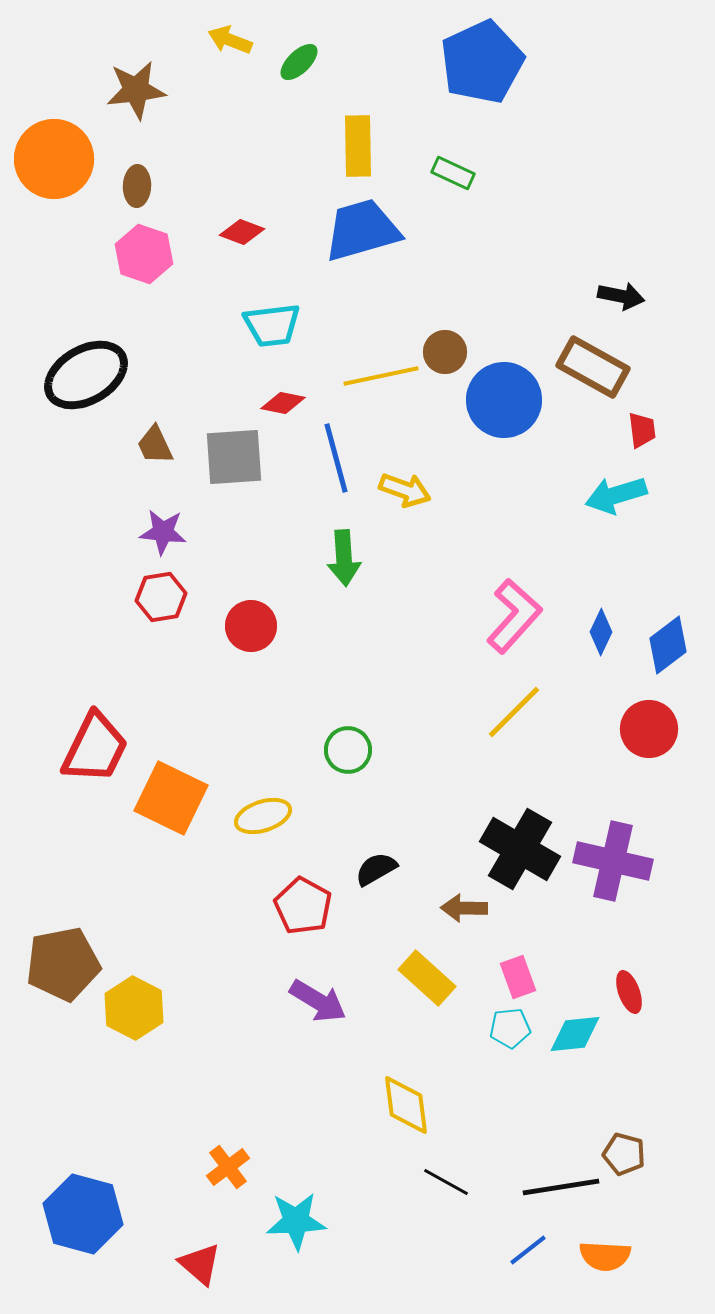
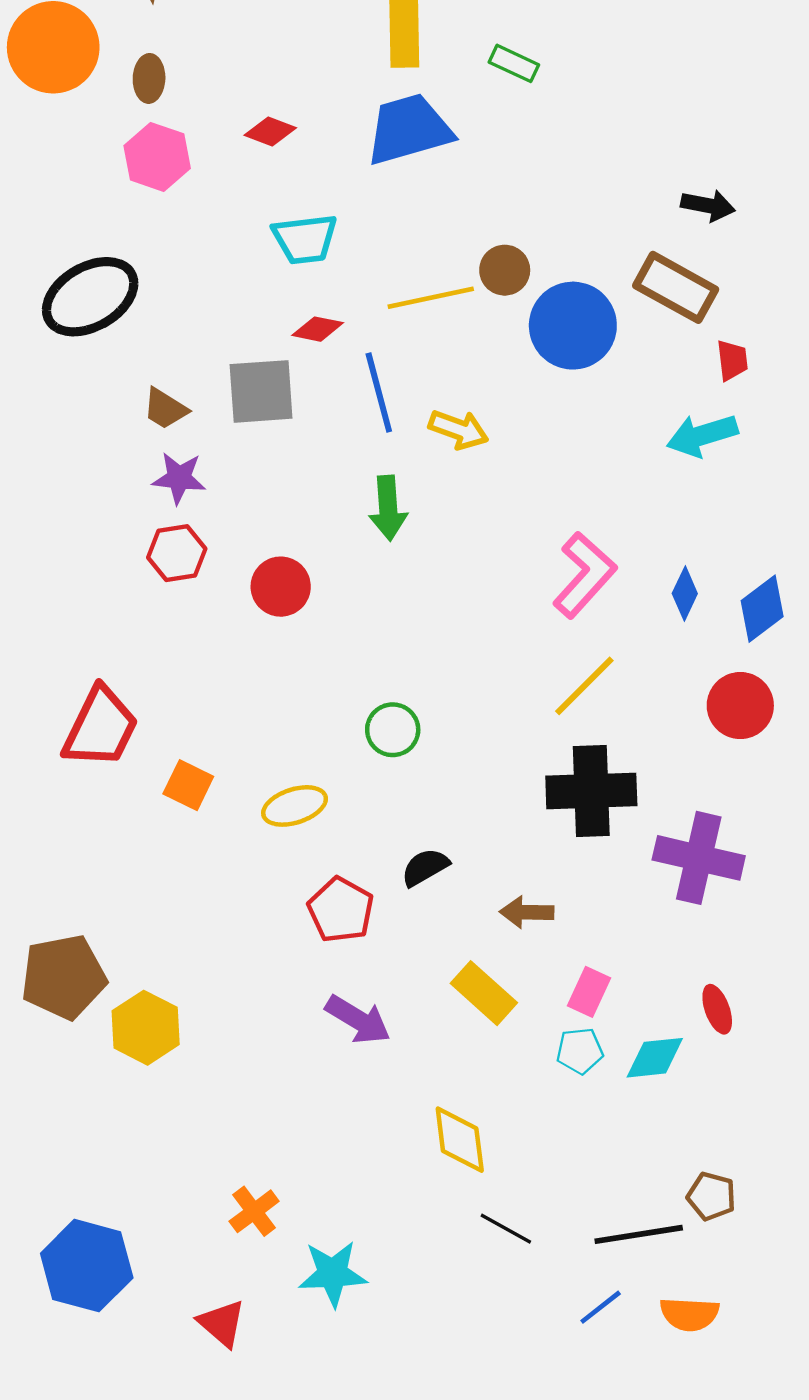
brown trapezoid: (155, 445) -> (165, 409), moved, turned -33
orange square: (171, 798) -> (188, 785), size x0.6
black cross: (520, 849) -> (591, 791), moved, turned -32
pink rectangle: (518, 977) -> (589, 992), turned 45

